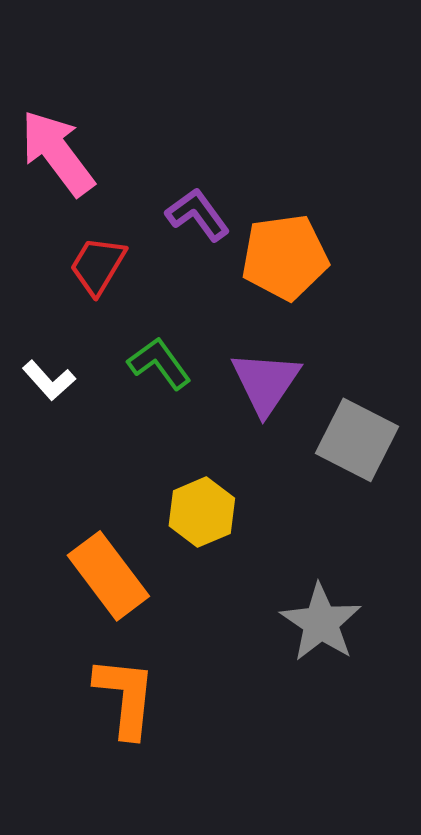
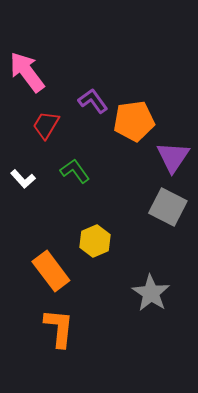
purple triangle: (266, 382) -> (173, 157), moved

